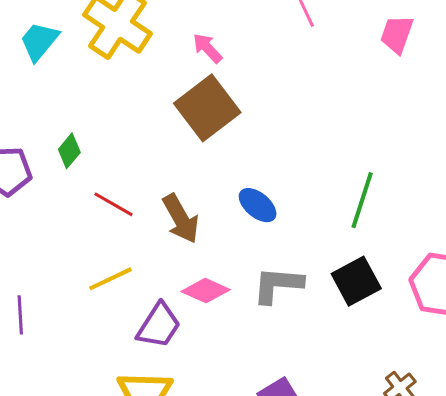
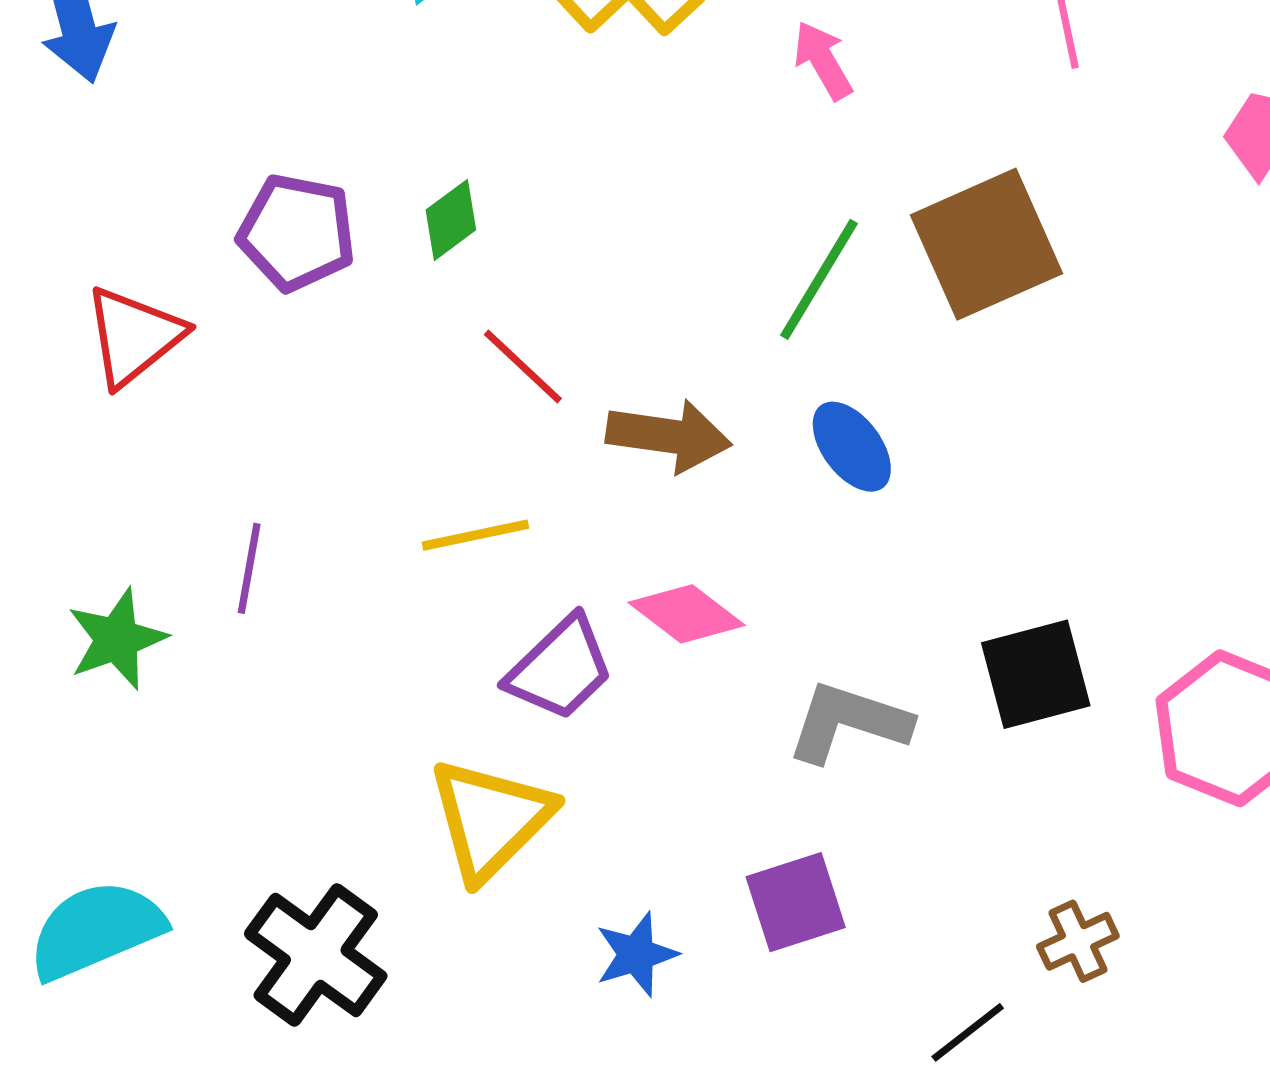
brown square: (207, 108) -> (986, 244), moved
green line: (362, 200) -> (819, 279), moved
brown arrow: (181, 219) -> (669, 436), turned -66
gray L-shape: (278, 285) -> (849, 722), moved

